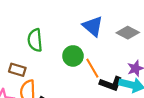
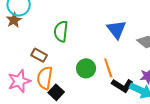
green circle: (73, 56) -> (86, 68), moved

